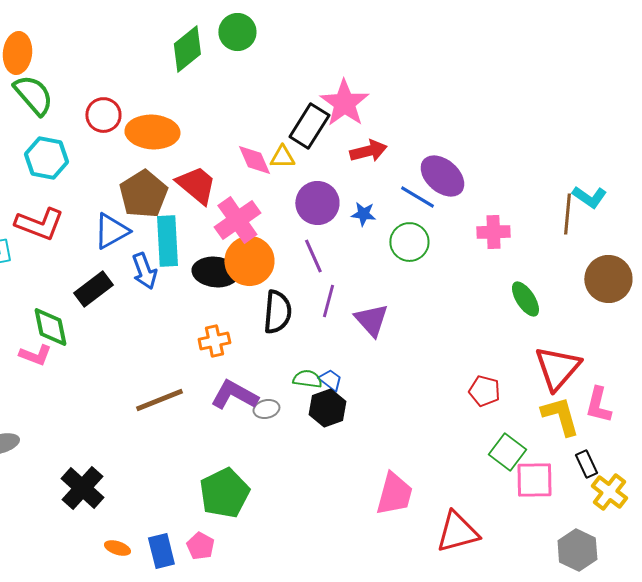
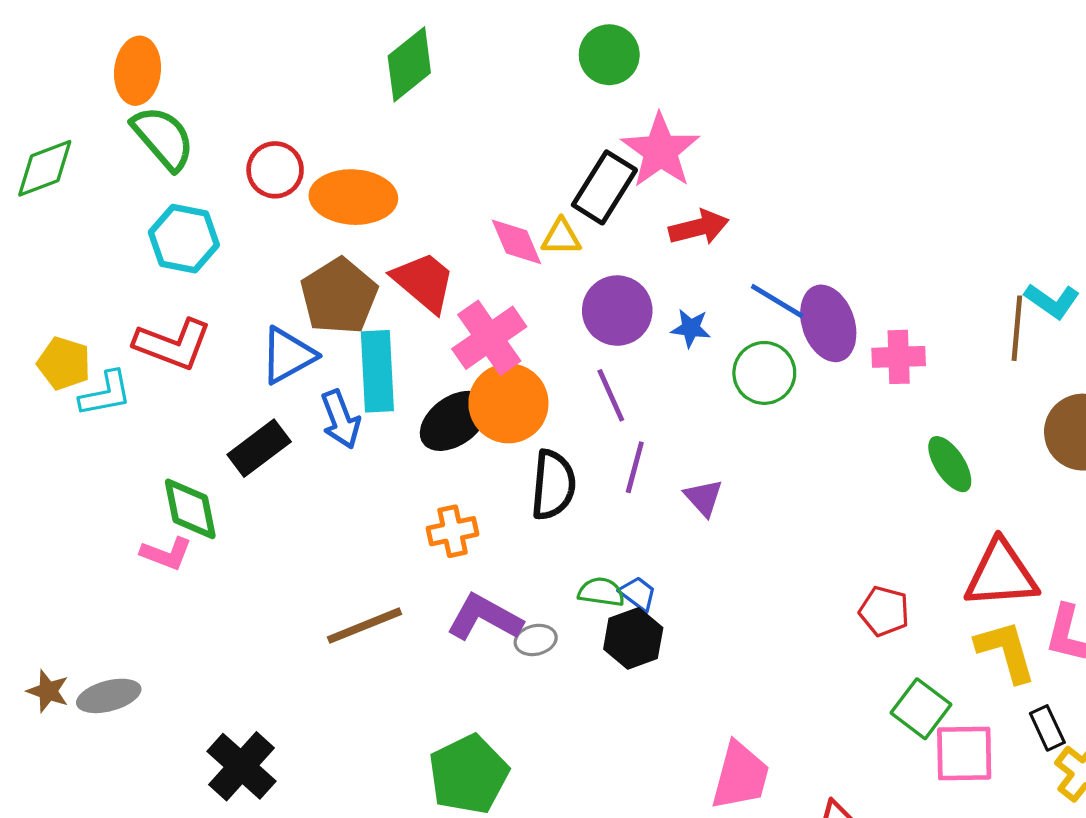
green circle: (237, 32) -> (609, 55), moved
purple ellipse: (442, 176) -> (828, 323), moved, turned 30
black ellipse: (215, 272) -> (454, 421), turned -42
purple triangle: (371, 320) -> (704, 498), size x0.7
red triangle: (557, 368) -> (1001, 574), turned 45

